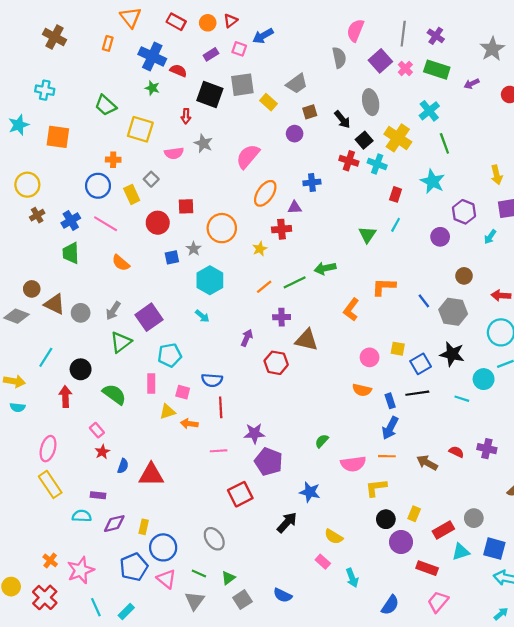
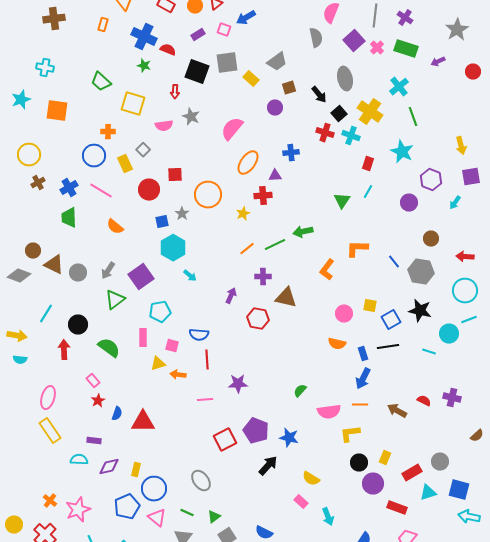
brown cross: (55, 37) -> (54, 19), turned -35
cyan hexagon: (210, 280) -> (173, 248), moved
purple pentagon: (269, 462) -> (256, 431), moved

